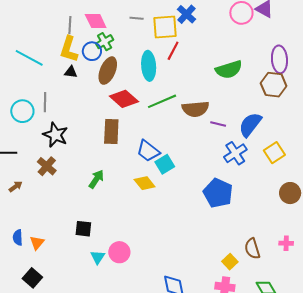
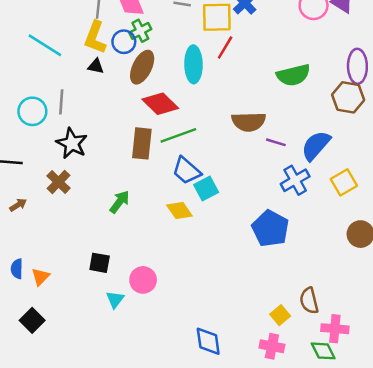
green line: (162, 101) -> (178, 135), moved
pink cross: (286, 243) -> (335, 329), moved, size x1.5
pink circle: (119, 252) -> (143, 280), moved

